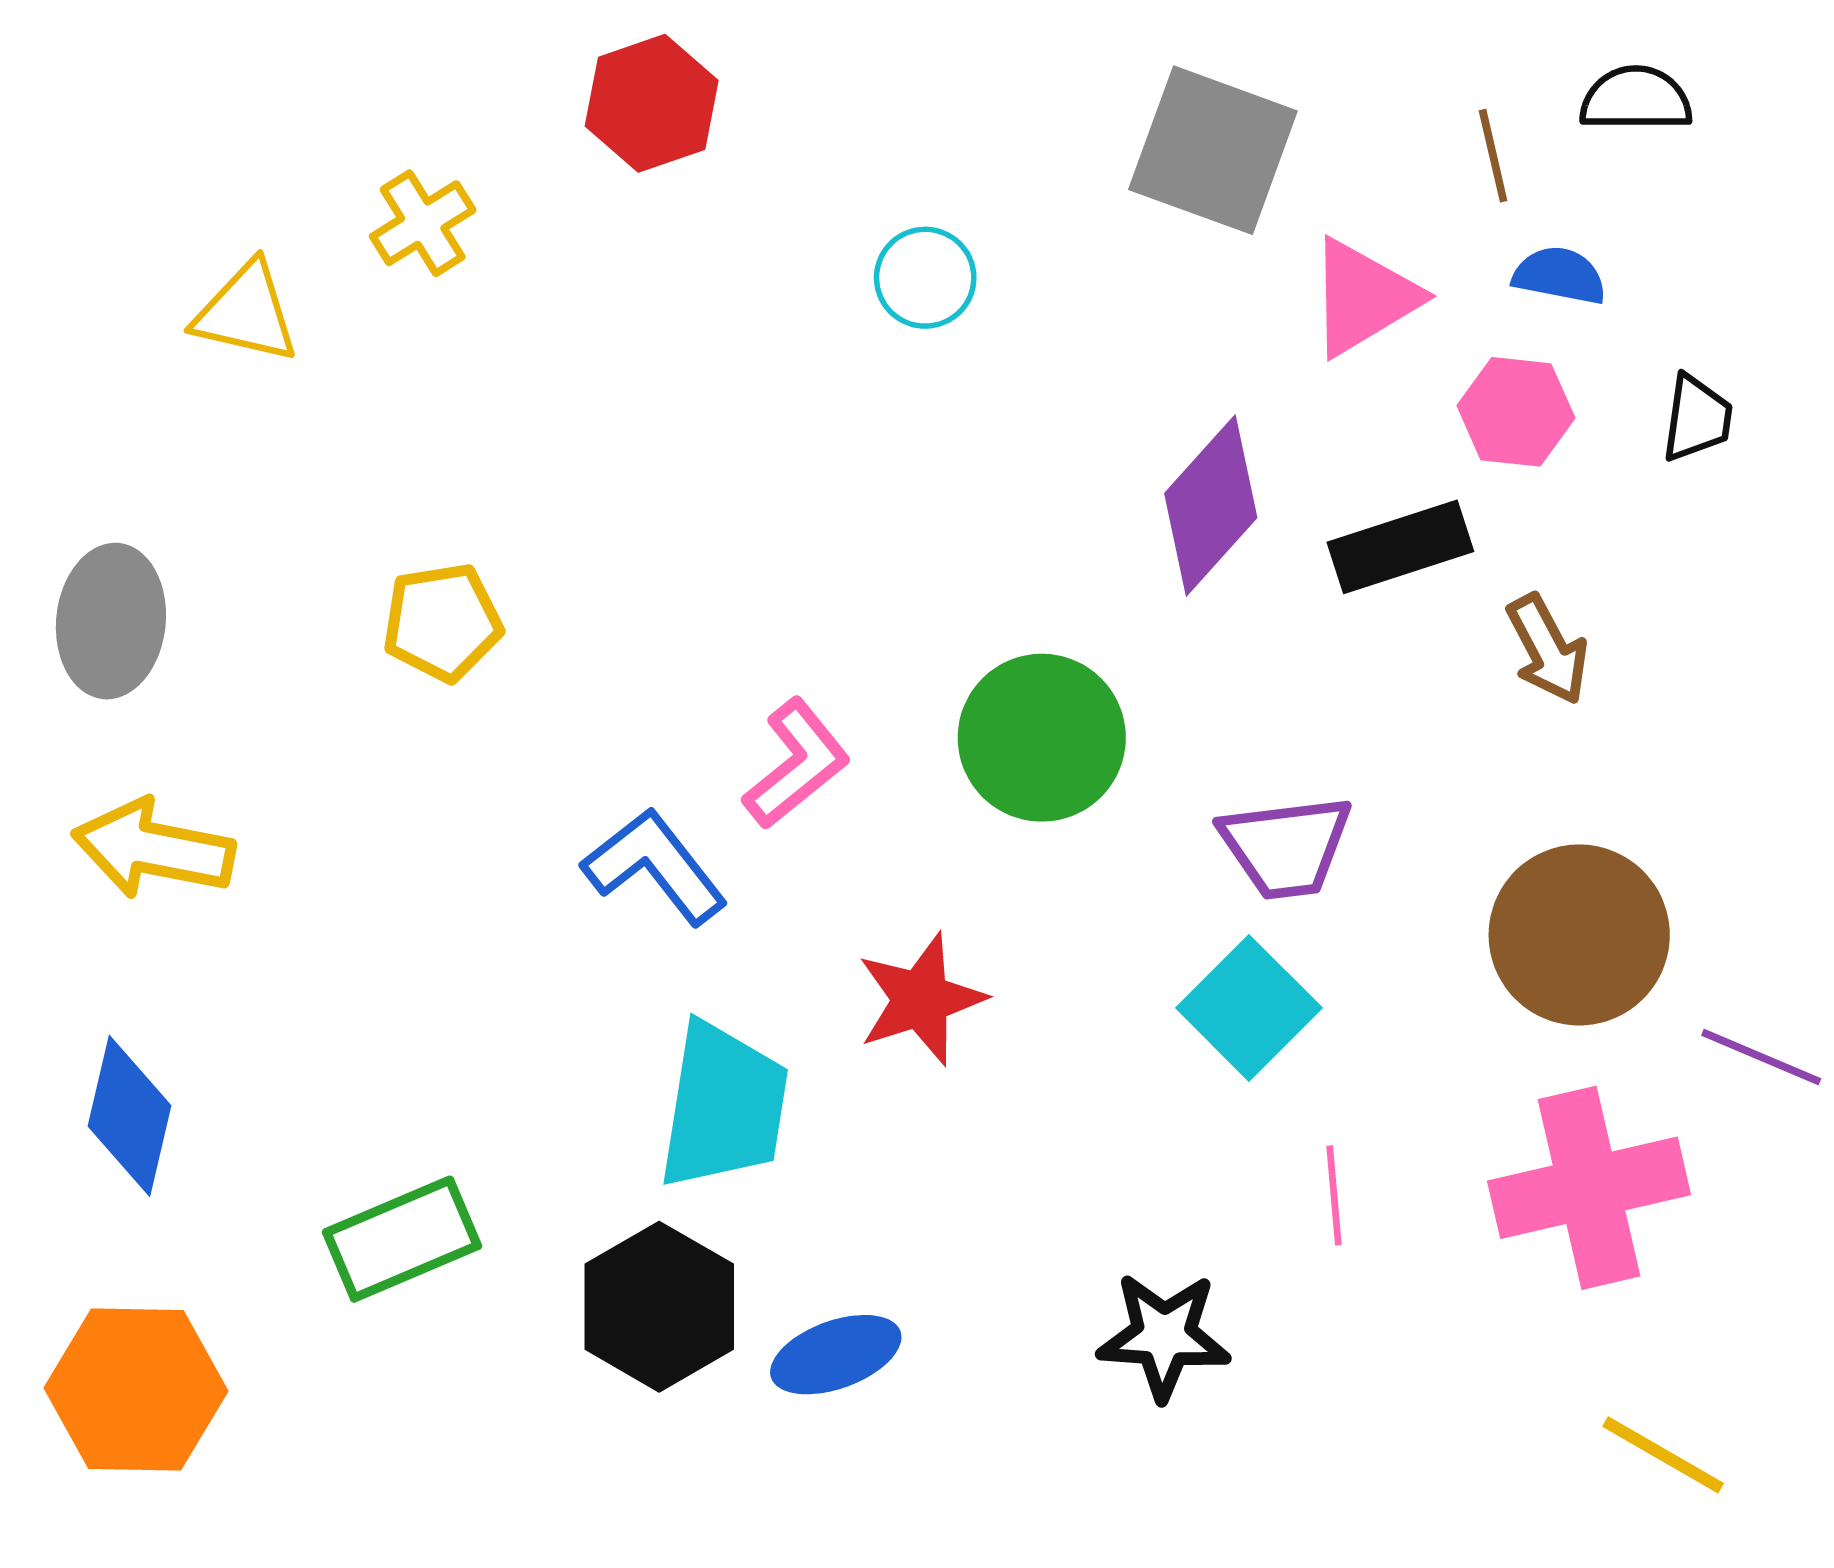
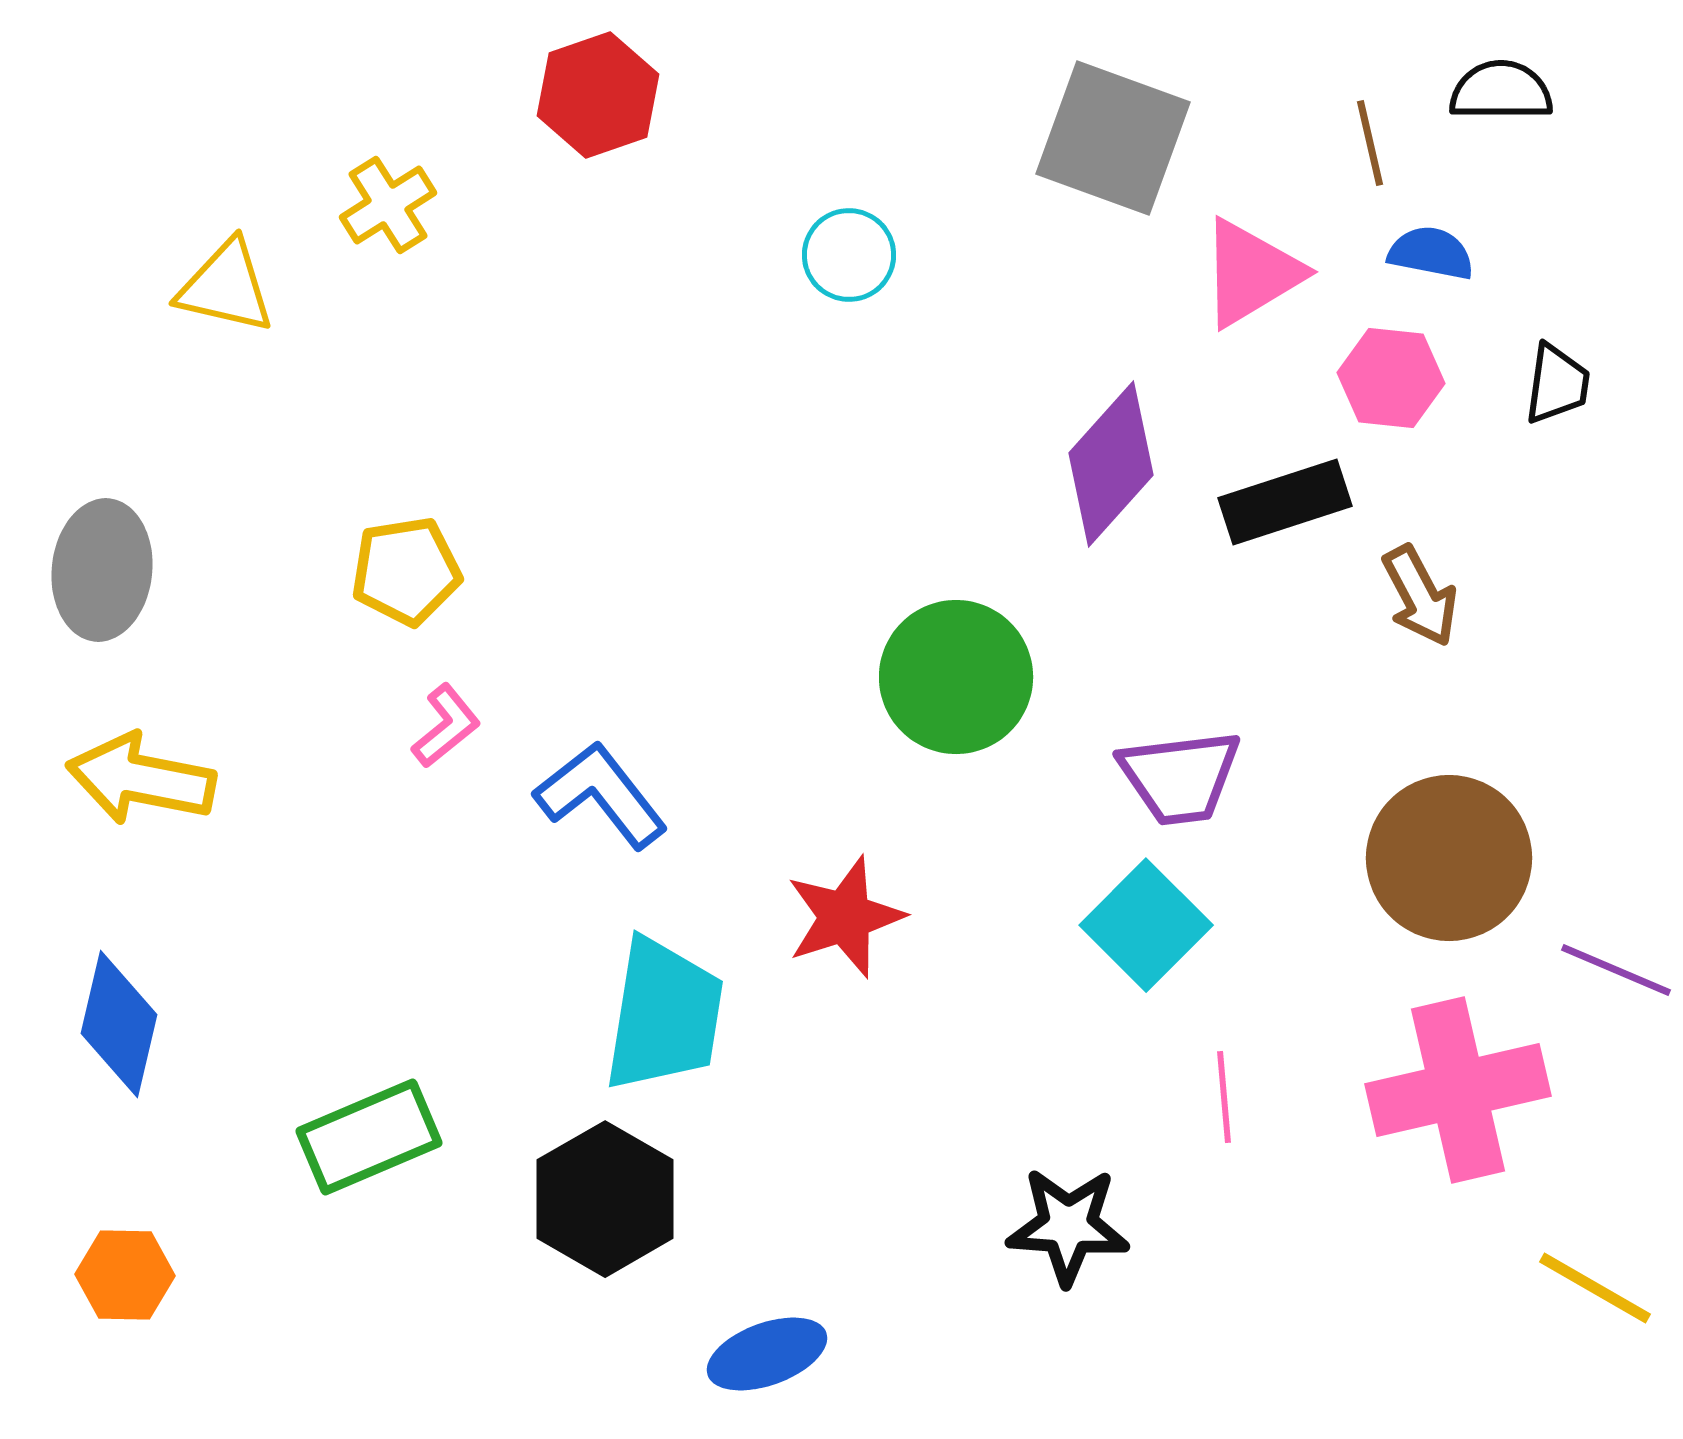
pink L-shape: (797, 764) -> (446, 726), moved, size x0.7
blue ellipse: (836, 1355) -> (767, 1354), moved
orange hexagon: (136, 1389) -> (125, 1275), size x0.6
yellow line: (1663, 1455) -> (1595, 1288), moved

